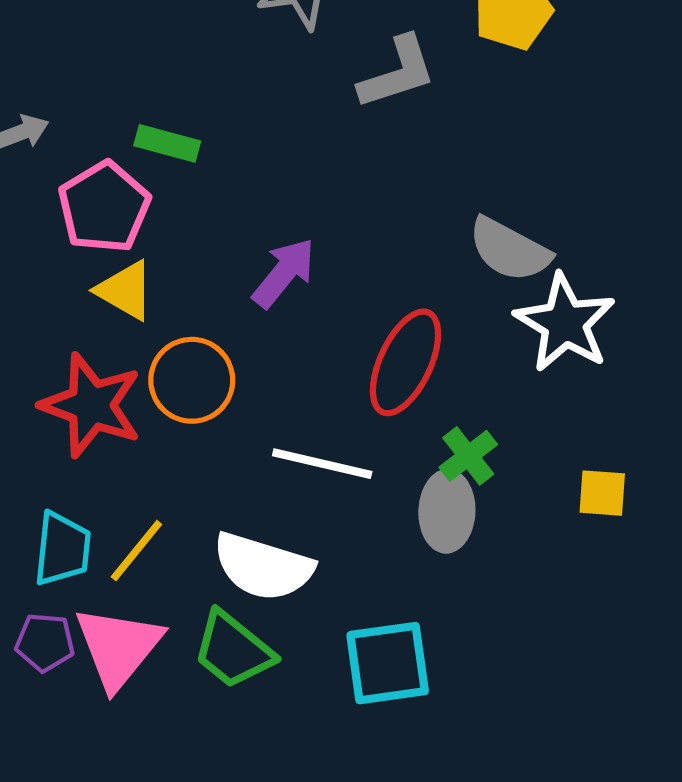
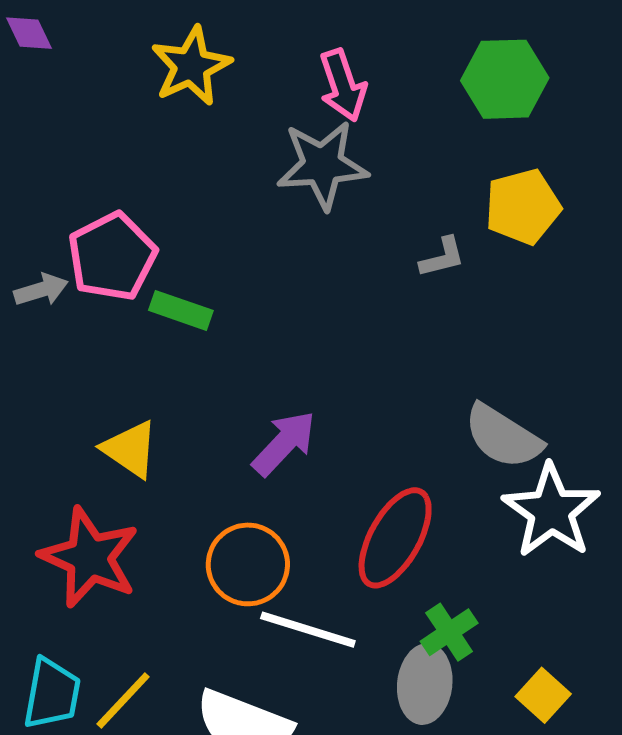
gray L-shape: (397, 73) -> (442, 257), moved, size x0.6
pink pentagon: (104, 207) -> (112, 257), moved
orange circle: (192, 380) -> (248, 564), moved
yellow square: (602, 493) -> (543, 695), moved, turned 34

